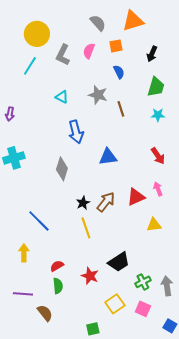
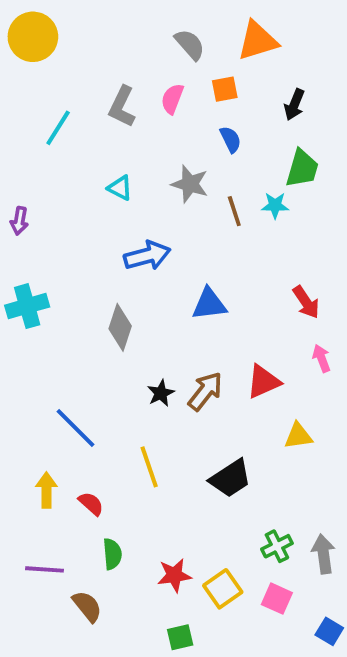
yellow circle: (37, 34) -> (33, 37), moved
cyan star: (158, 115) -> (275, 205), moved
blue arrow: (76, 132) -> (147, 256), turned -90
pink arrow: (158, 189) -> (322, 358), moved
yellow line: (86, 228) -> (149, 467), moved
black trapezoid: (119, 262) -> (230, 478), moved
red semicircle: (57, 266) -> (91, 504), moved, turned 72
red star: (90, 276) -> (174, 575), moved, turned -30

